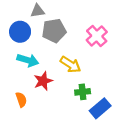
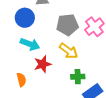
gray pentagon: (54, 31) -> (67, 25), moved

